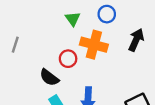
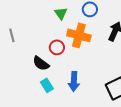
gray line: (15, 45) -> (12, 35), turned -32

